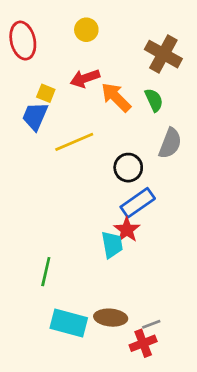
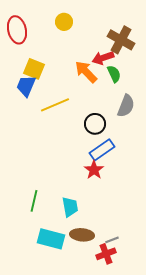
red arrow: (85, 78) -> (103, 58), moved
yellow square: (46, 93) -> (34, 69), size x1.5
cyan trapezoid: (112, 245) -> (70, 207), moved

